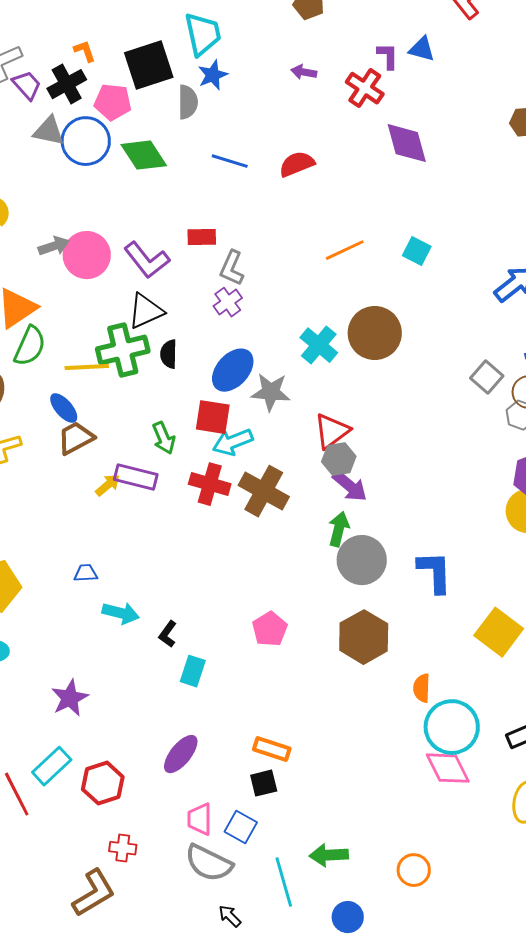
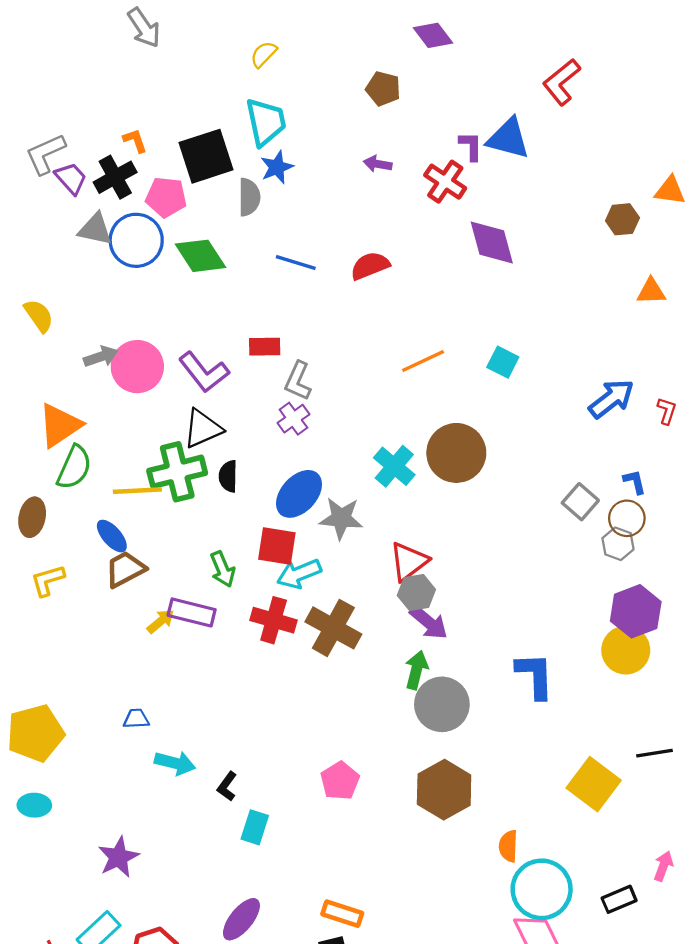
blue triangle: (422, 49) -> (508, 138), size x1.5
blue L-shape: (435, 572) -> (535, 676), moved

